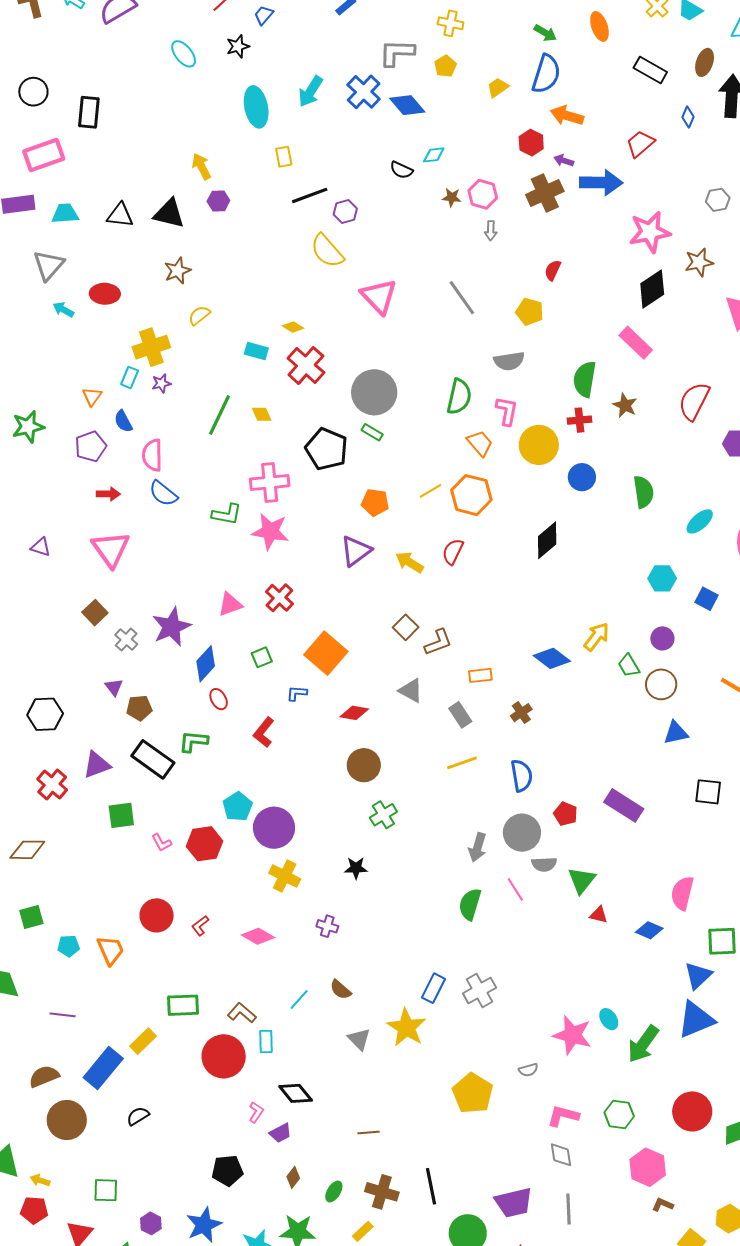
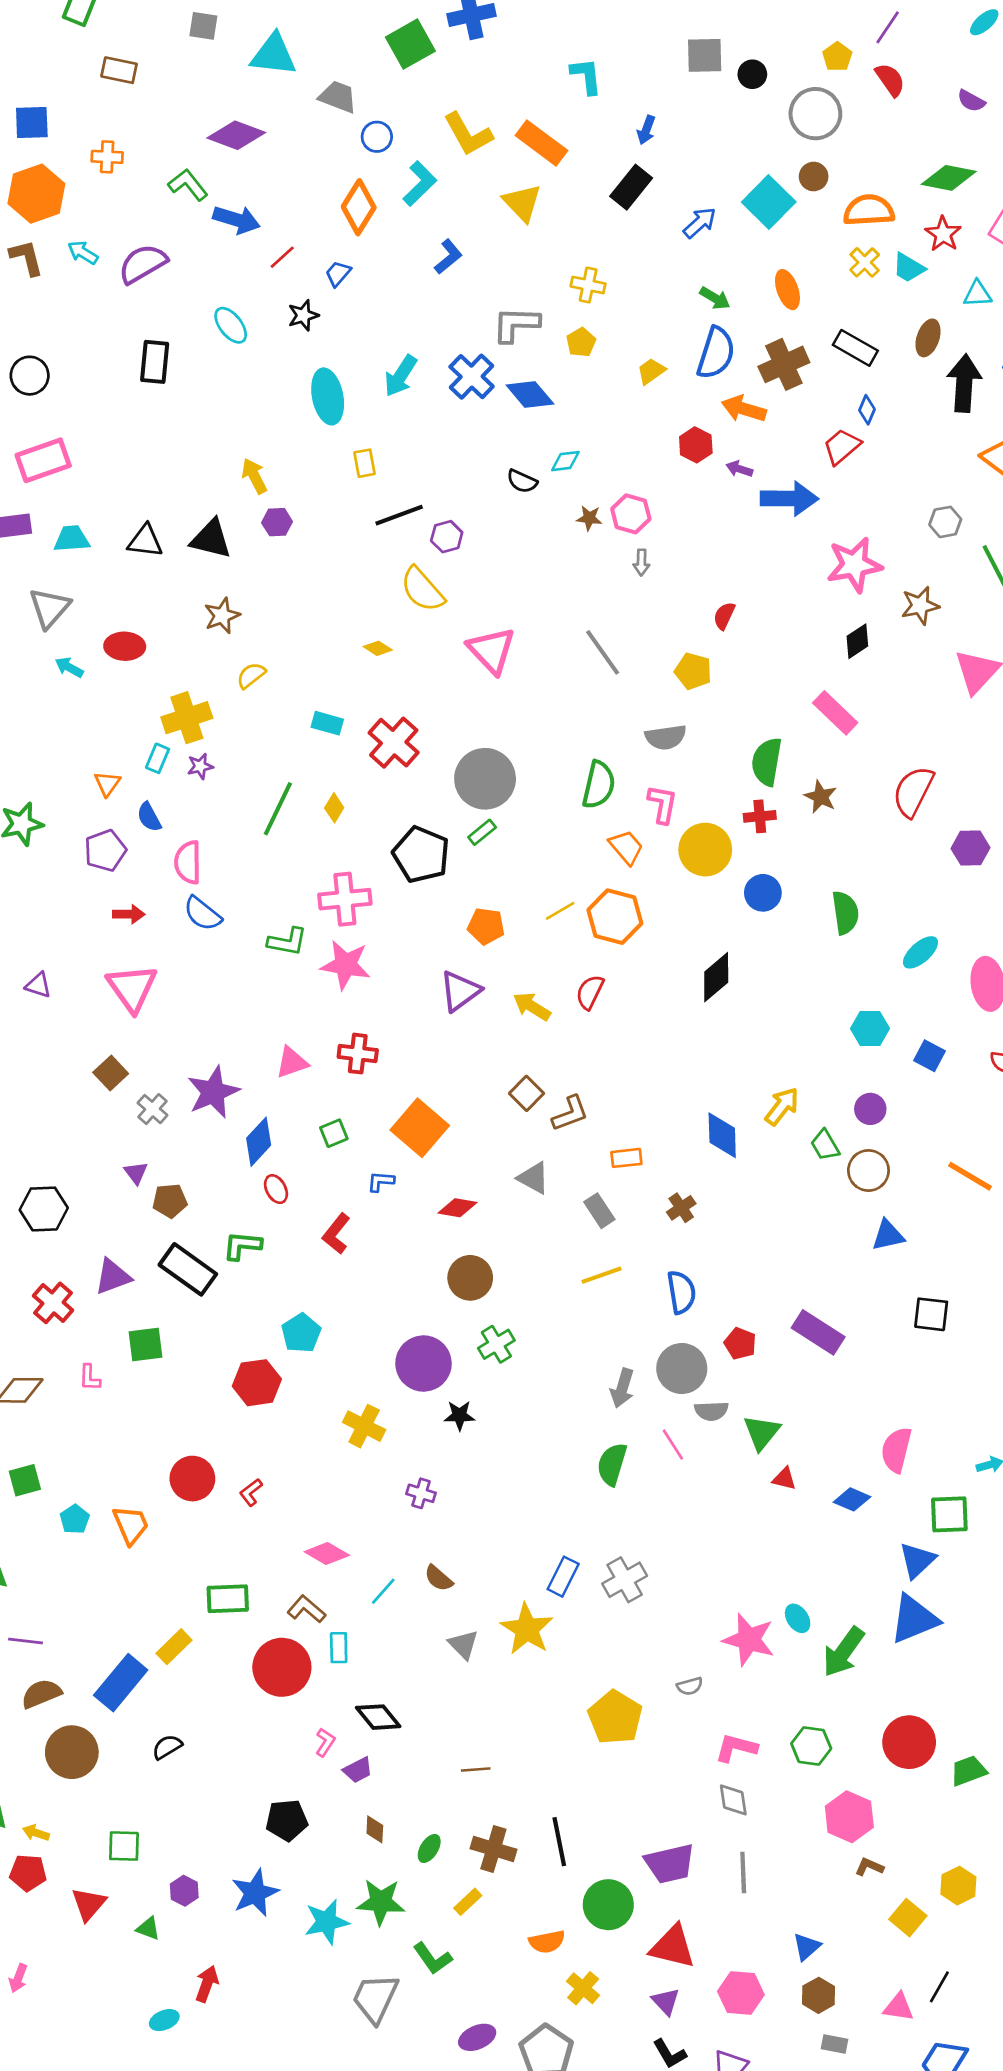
black rectangle: (89, 112) -> (155, 362), moved
blue diamond: (688, 117) -> (867, 410), moved
brown cross: (545, 193) -> (784, 364), moved
black diamond: (652, 289) -> (857, 641), size x0.7
yellow diamond: (293, 327) -> (378, 648), moved
yellow diamond: (262, 414) -> (334, 808), turned 55
green rectangle: (372, 432) -> (482, 832), turned -70
red cross: (279, 598) -> (358, 1054), turned -36
blue diamond: (552, 658) -> (722, 1135), turned 51
purple circle: (274, 828) -> (423, 1364), moved
pink L-shape: (162, 843) -> (90, 1378), moved, turned 30
pink diamond: (258, 936) -> (327, 1553), moved
cyan pentagon: (69, 946) -> (75, 1519), turned -30
purple line: (63, 1015) -> (26, 1641), moved
brown diamond: (293, 1177) -> (375, 1829), turned -35

